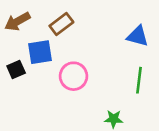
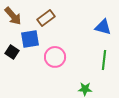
brown arrow: (17, 21) -> (13, 16), turned -102
black square: (16, 69) -> (12, 52), turned -32

